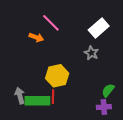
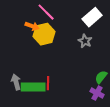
yellow hexagon: (57, 76) -> (44, 34), moved
purple cross: (104, 107) -> (97, 93), turned 32

